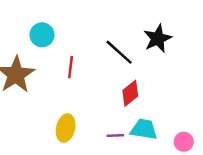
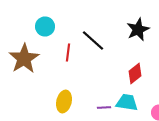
black line: (119, 52) -> (93, 40), moved
red diamond: (130, 93) -> (135, 74), moved

